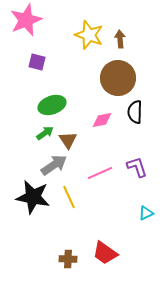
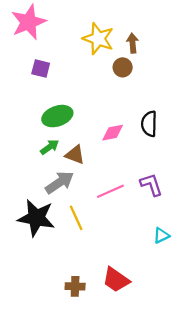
brown circle: (118, 78) -> (123, 67), moved, size x0.5
brown triangle: (68, 140) -> (75, 155), turned -36

